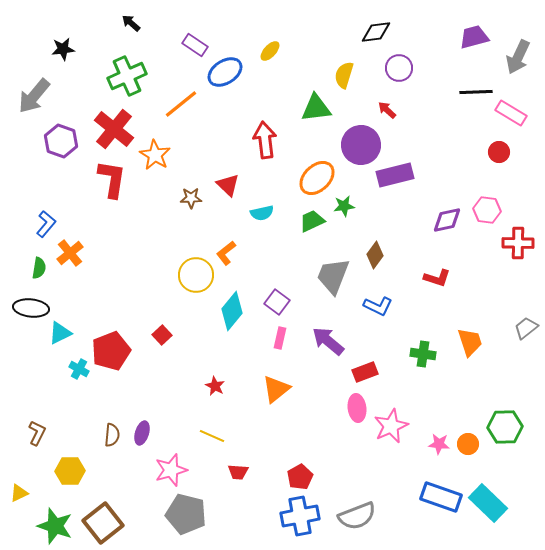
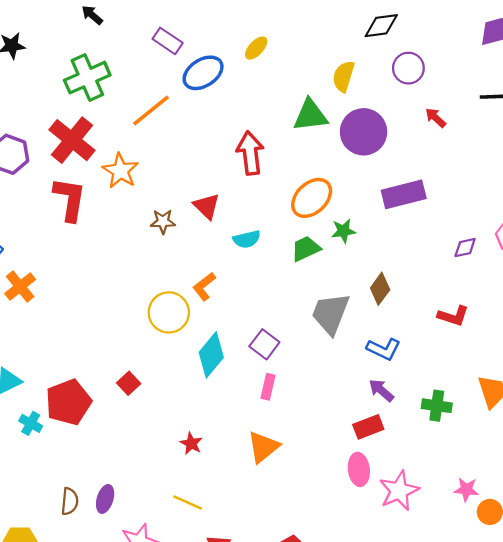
red arrow: (387, 110) -> (436, 118), moved
purple circle: (361, 145) -> (364, 132), moved
purple diamond: (447, 220) -> (465, 248), size x0.7
purple arrow: (328, 341) -> (381, 390), moved, size x0.7
pink star: (439, 444) -> (466, 490), moved

